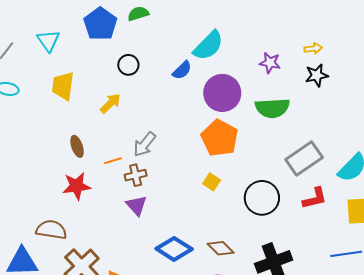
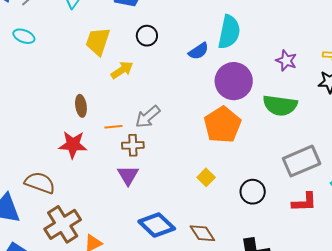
cyan semicircle: (208, 46) -> (229, 32), turned -44
yellow trapezoid: (63, 86) -> (98, 41), moved
yellow square: (212, 182) -> (206, 177), moved
black circle: (262, 198) -> (253, 192), size x0.7

